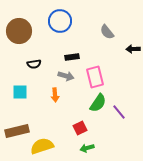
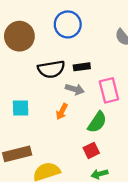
black semicircle: (34, 64) -> (51, 69), moved, size x1.6
orange arrow: (55, 95) -> (62, 112), turned 32
green semicircle: (98, 103) -> (97, 122), moved

